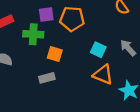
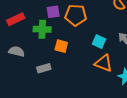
gray rectangle: (47, 78) -> (44, 68), moved

